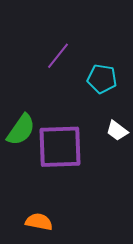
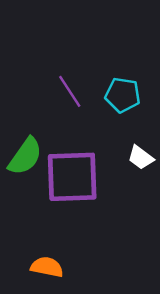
purple line: (58, 56) -> (70, 91), moved, turned -72

